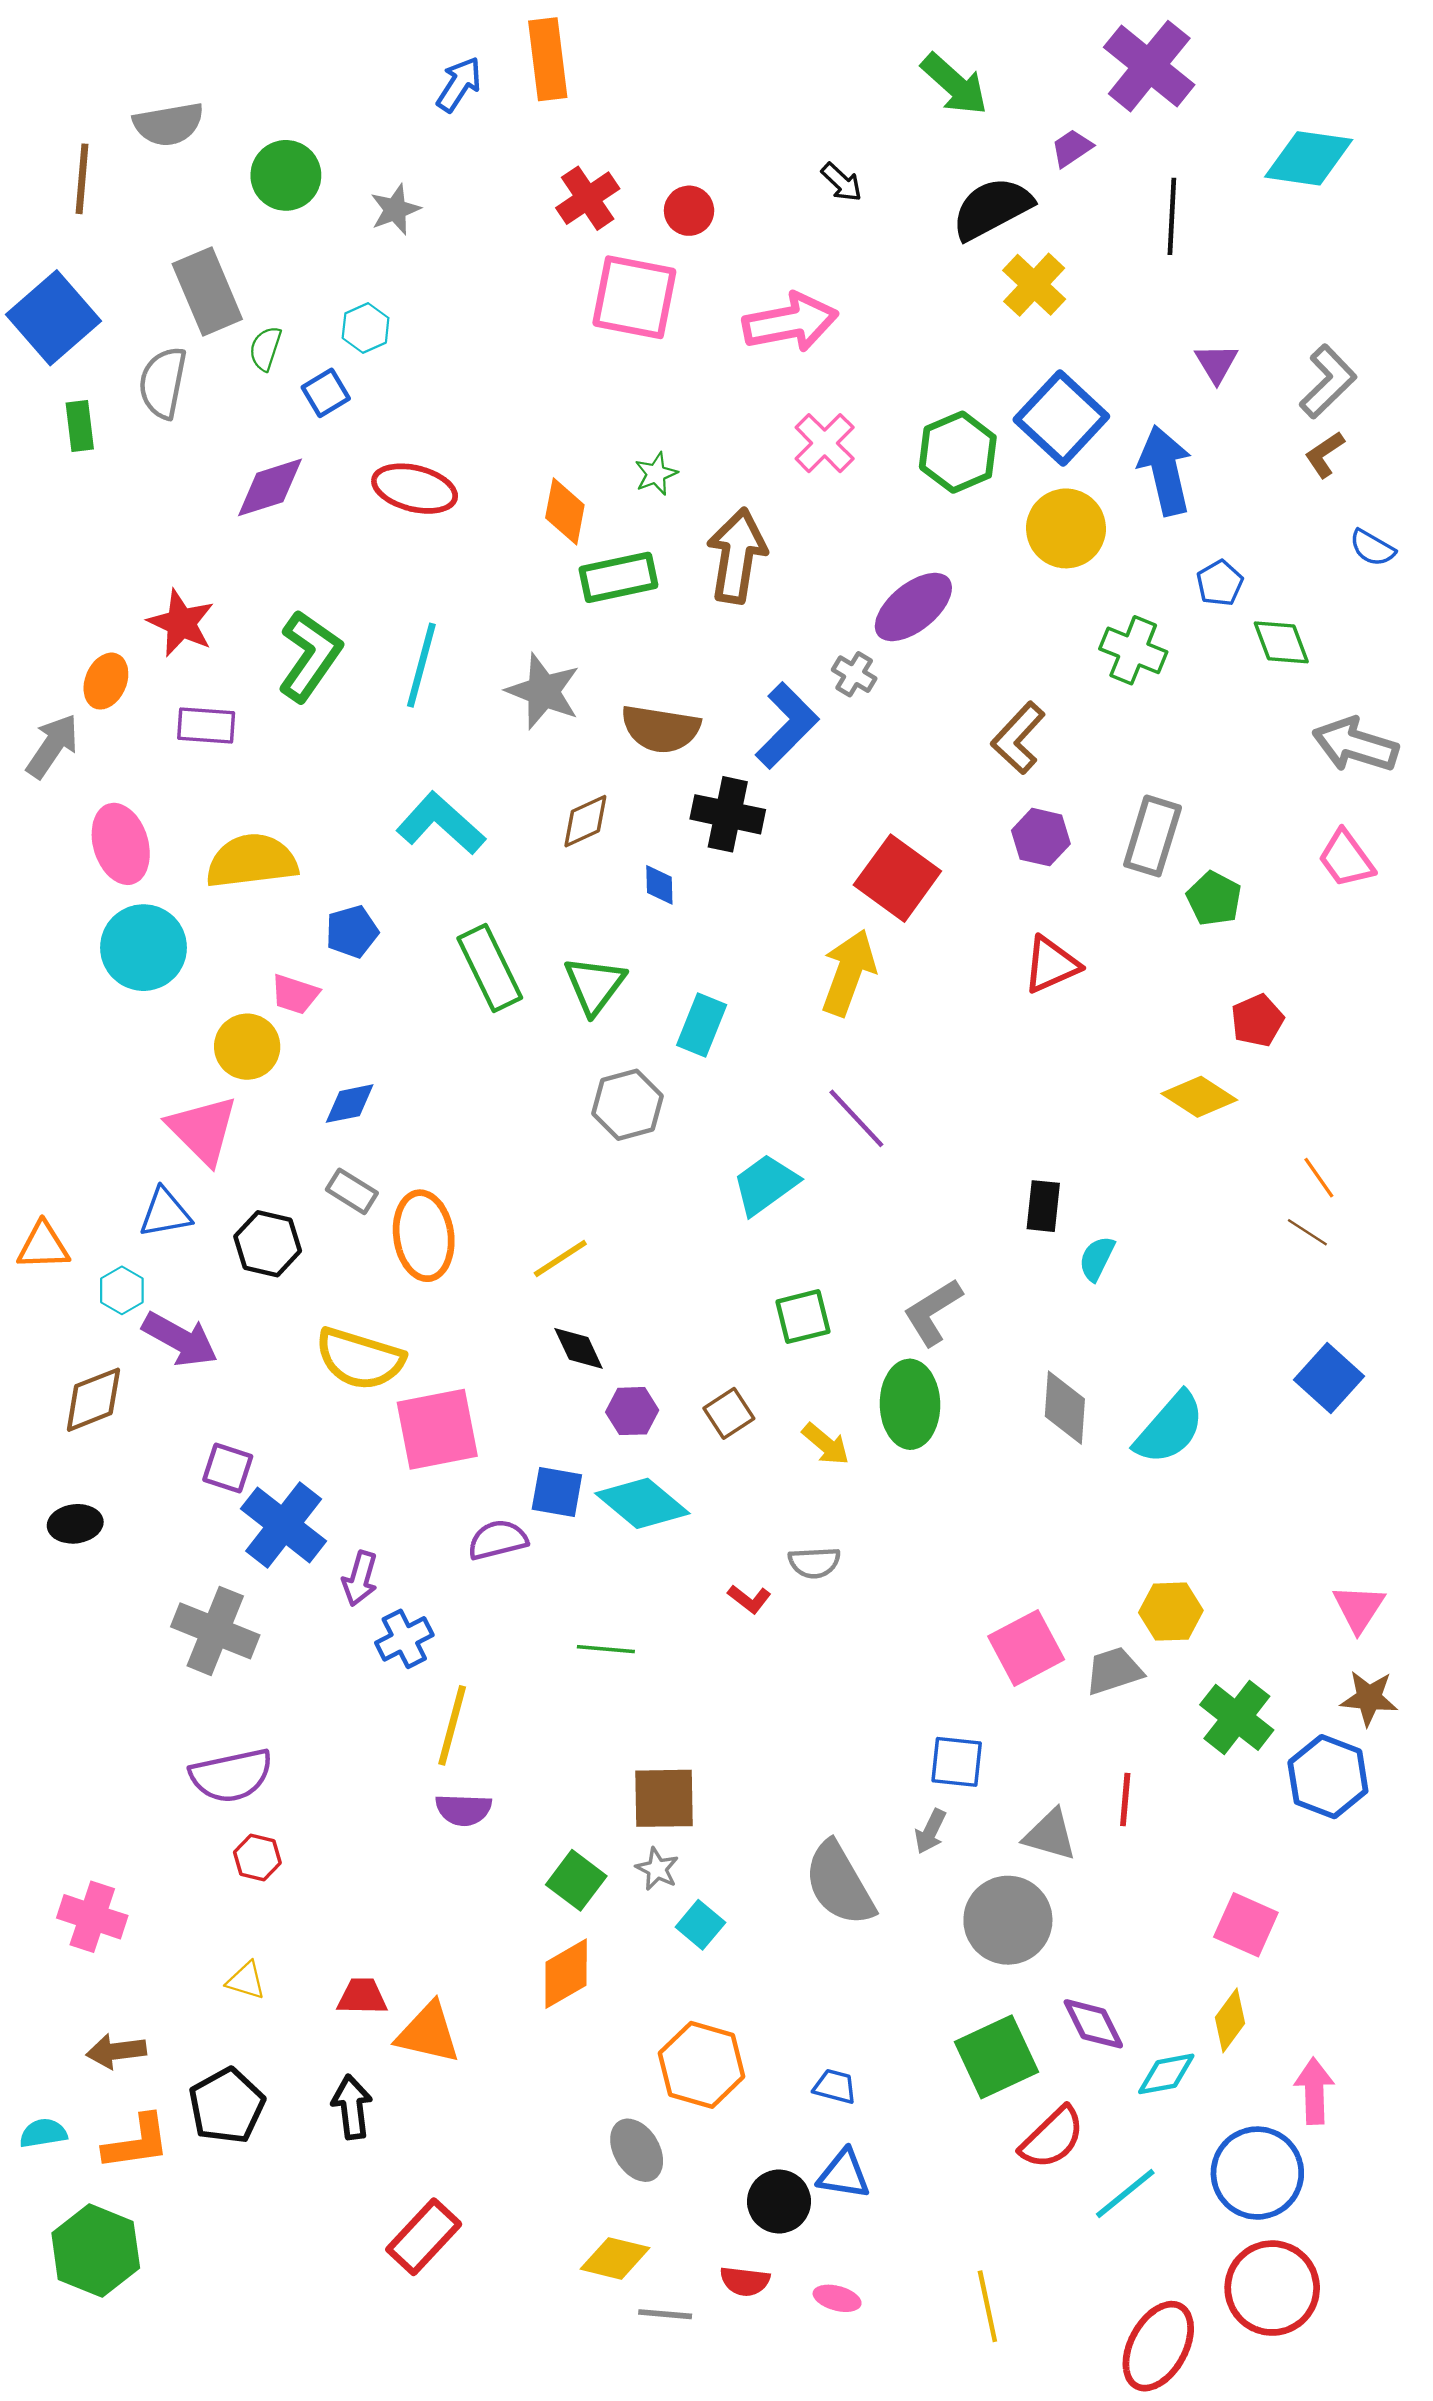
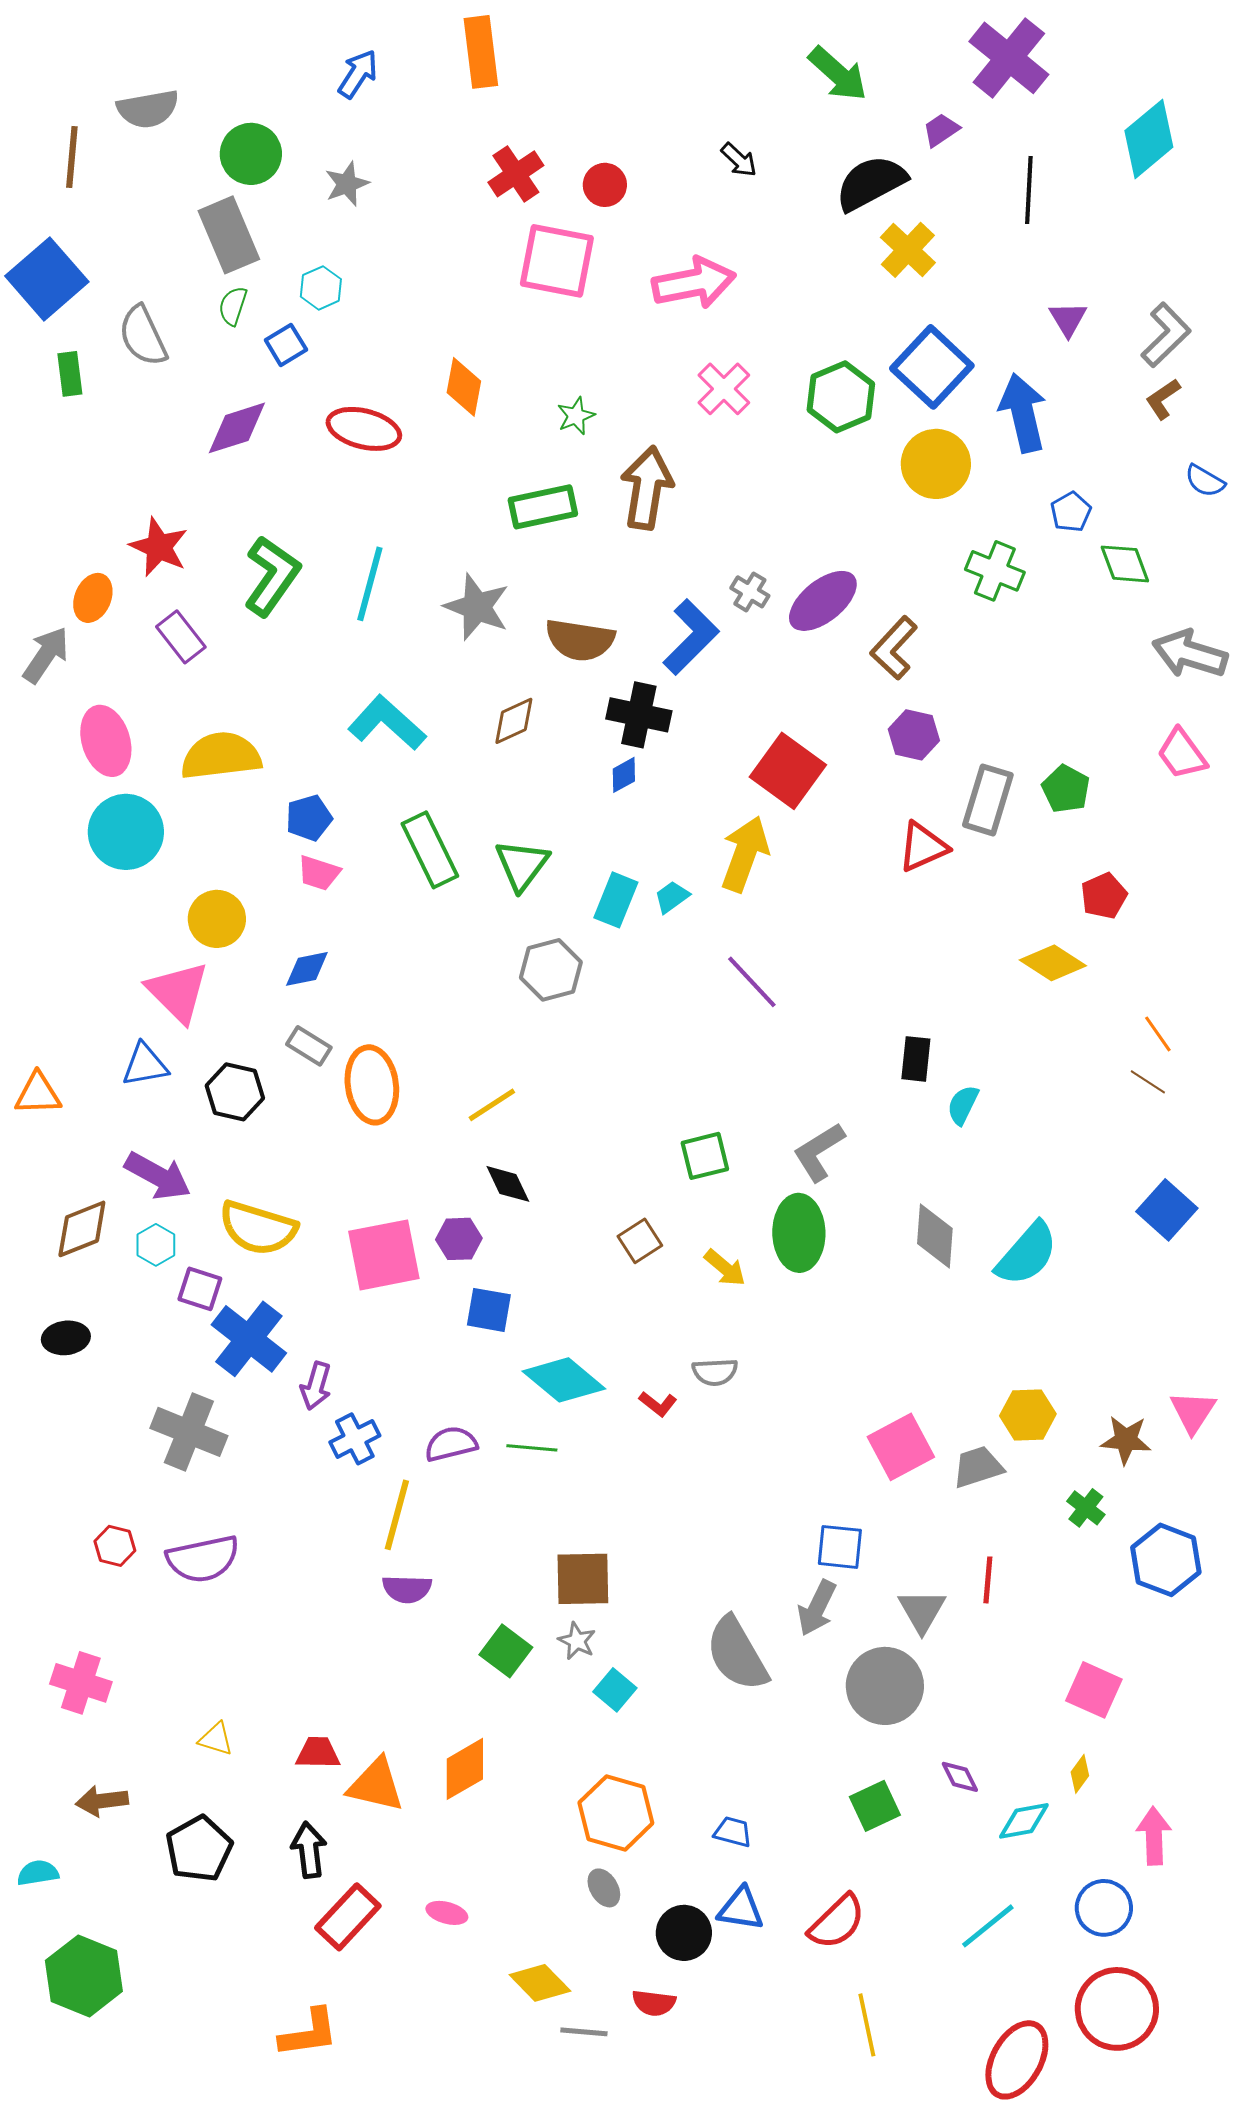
blue arrow: (459, 84) -> (358, 74), moved
cyan diamond: (1309, 158) -> (1149, 139), turned -48
gray rectangle: (207, 292) -> (229, 235), moved
gray semicircle: (163, 383) -> (143, 336), turned -36
orange diamond: (565, 511) -> (464, 387), moved
purple ellipse: (913, 607) -> (823, 601), moved
purple rectangle: (206, 725) -> (181, 637), turned 48
gray rectangle: (1153, 836) -> (988, 800), moved
blue diamond: (659, 885) -> (624, 775), moved, turned 63
pink trapezoid: (295, 994) -> (319, 873), moved
cyan trapezoid: (765, 1184) -> (672, 897), moved, size x0.6
cyan hexagon: (122, 1290) -> (156, 1245), moved
yellow semicircle: (360, 1359) -> (258, 1228), moved
purple hexagon: (632, 1411) -> (459, 1239), moved
cyan diamond: (642, 1503) -> (564, 1380), moved
purple semicircle: (498, 1540) -> (451, 1444), moved
brown star: (1369, 1698) -> (1126, 1440), moved
green cross: (1237, 1717) -> (1086, 1508), size x0.6
gray arrow: (930, 1831) -> (817, 1608), size x1.4
gray triangle: (1050, 1835) -> (922, 1611), turned 44
red hexagon: (257, 1858) -> (115, 1546), moved
orange diamond: (566, 1974) -> (465, 1769), moved
yellow diamond: (1230, 2020) -> (1080, 1774), size x0.7
purple diamond: (1093, 2024) -> (960, 1777), size x0.7
green square: (997, 2057) -> (875, 1806), size x0.7
red semicircle: (1052, 2138) -> (837, 1922), moved
orange L-shape: (137, 2142) -> (309, 2033), moved
gray ellipse: (637, 2150) -> (604, 1888), moved, size x0.7
blue circle: (1257, 2173) -> (1104, 1908), size x0.7
red rectangle: (424, 2237) -> (348, 1917), moved
yellow diamond: (615, 2258) -> (540, 1983), turned 32
pink ellipse: (837, 2298) -> (447, 1913), moved

